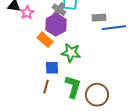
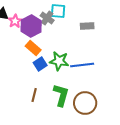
purple hexagon: (56, 25) -> (31, 26), moved
blue line: (114, 28) -> (82, 65), moved
blue square: (52, 68) -> (40, 64), moved, turned -32

